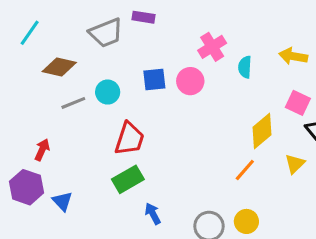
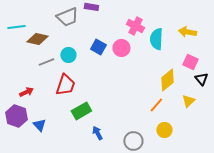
cyan line: (30, 33) -> (16, 27), moved, turned 48
pink cross: (212, 47) -> (135, 26), turned -30
cyan semicircle: (245, 67) -> (156, 39), size x1.5
blue square: (154, 80) -> (98, 47), turned 35
red trapezoid: (129, 139) -> (65, 85), moved
red arrow: (42, 150) -> (26, 92), turned 40
yellow circle: (246, 221) -> (164, 130), moved

